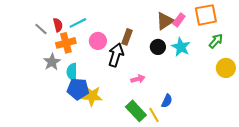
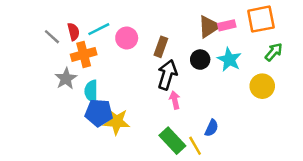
pink rectangle: (179, 20) -> (227, 25), turned 40
pink circle: (98, 41) -> (127, 38), moved
black arrow: (116, 55) -> (167, 75), moved
yellow circle: (226, 68) -> (262, 86), moved
pink arrow: (138, 79) -> (175, 100), turned -88

